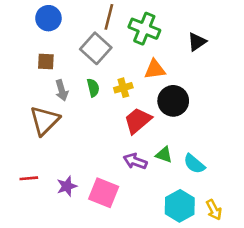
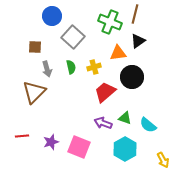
brown line: (109, 17) -> (135, 14), moved
blue circle: (48, 18) -> (52, 16), moved
black triangle: (197, 42) -> (138, 41), moved
cyan hexagon: (180, 206) -> (125, 149), moved

